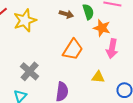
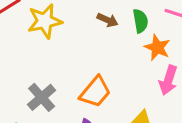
orange trapezoid: (73, 50) -> (95, 92), moved

